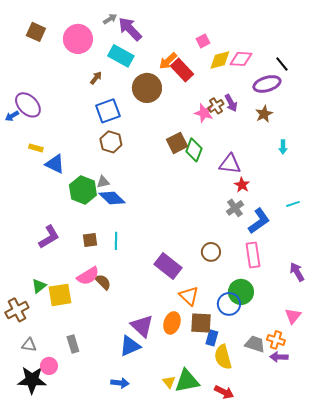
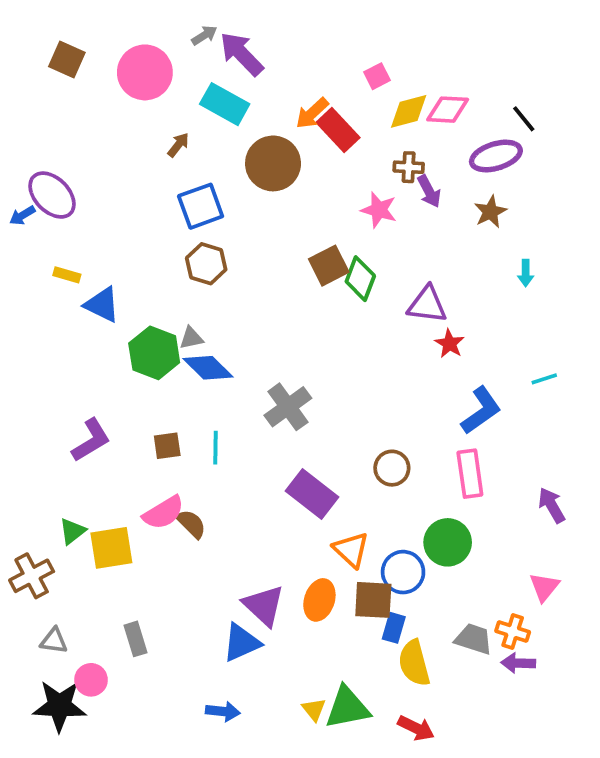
brown cross: (216, 106) -> (409, 167), moved, turned 35
gray cross: (235, 208) -> (288, 407), moved, size x1.4
blue circle: (229, 304) -> (403, 572), moved

